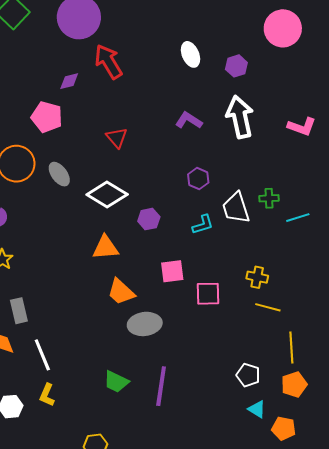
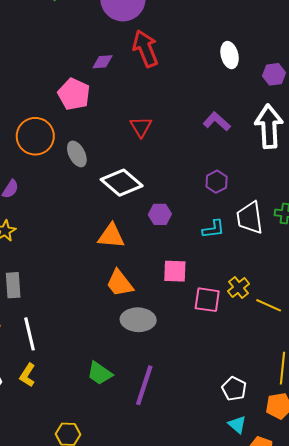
yellow cross: (257, 277) -> (238, 288), moved, turned 30
yellow line: (268, 307) -> (269, 305), moved

